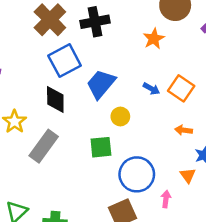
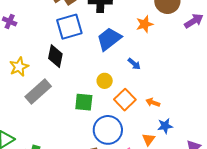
blue trapezoid: (101, 84) -> (109, 39), moved
orange square: (181, 88) -> (125, 100), moved

